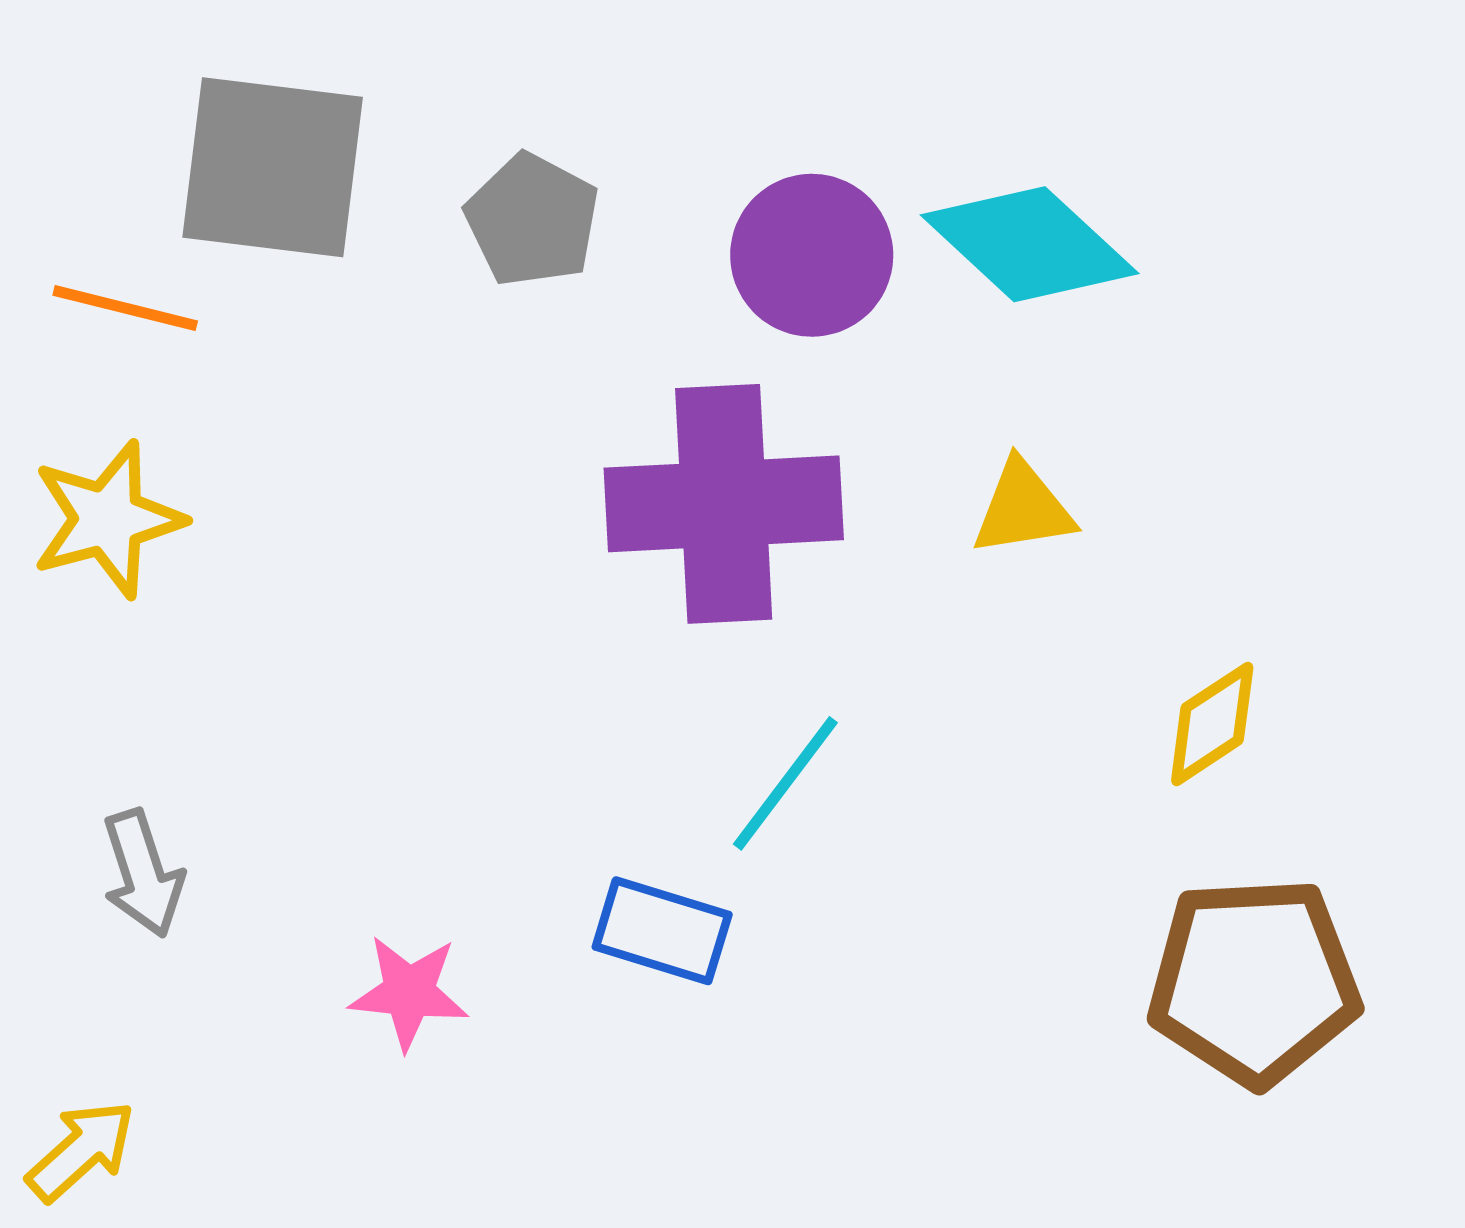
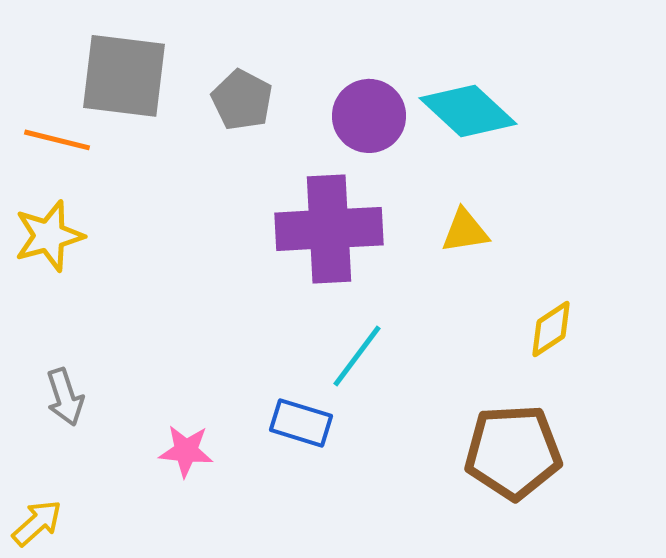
brown pentagon: (1254, 981) -> (513, 452), moved

